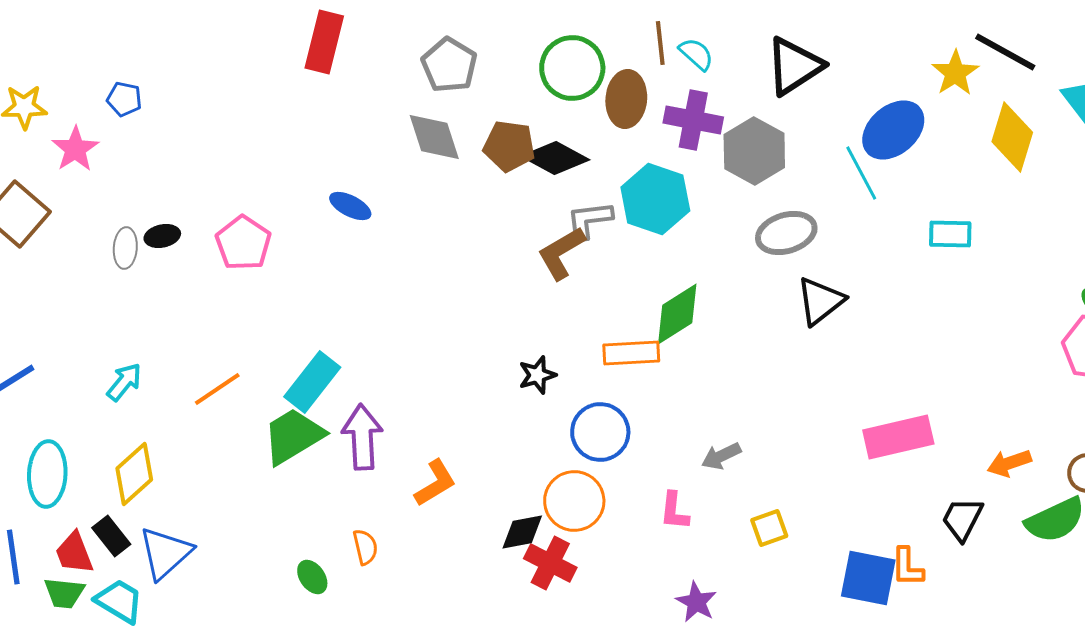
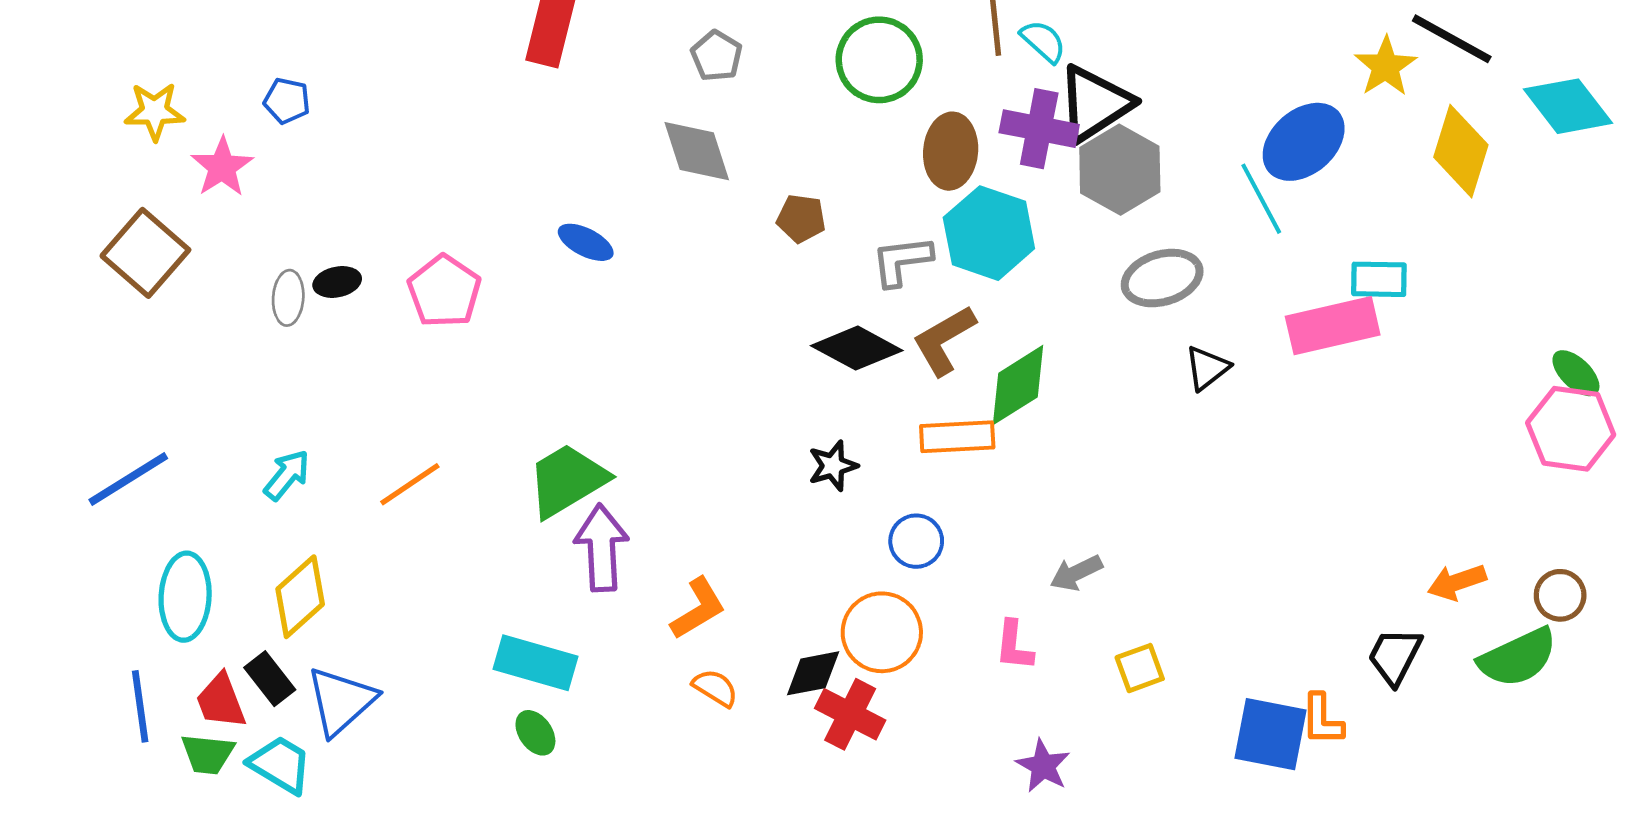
gray pentagon: (449, 65) -> (717, 56), size x0.7
black triangle: (794, 66) -> (1095, 103), moved
brown ellipse: (626, 99) -> (951, 151), moved
brown pentagon: (509, 146) -> (801, 219), moved, size x0.7
black diamond: (555, 158) -> (857, 348), moved
brown L-shape: (561, 253) -> (944, 340), moved
black triangle: (820, 301) -> (1207, 368), size x0.7
cyan rectangle: (312, 382) -> (535, 663), moved, turned 68
blue circle: (600, 432) -> (916, 541), size x0.7
green trapezoid: (293, 436) -> (567, 480), moved
pink rectangle: (898, 437) -> (1333, 326), moved
orange semicircle: (365, 547) -> (715, 688), moved, turned -45

